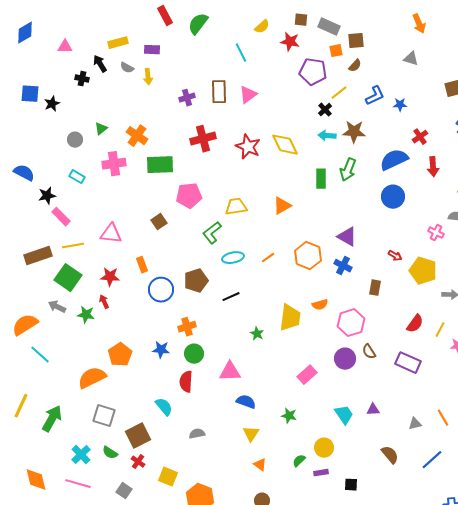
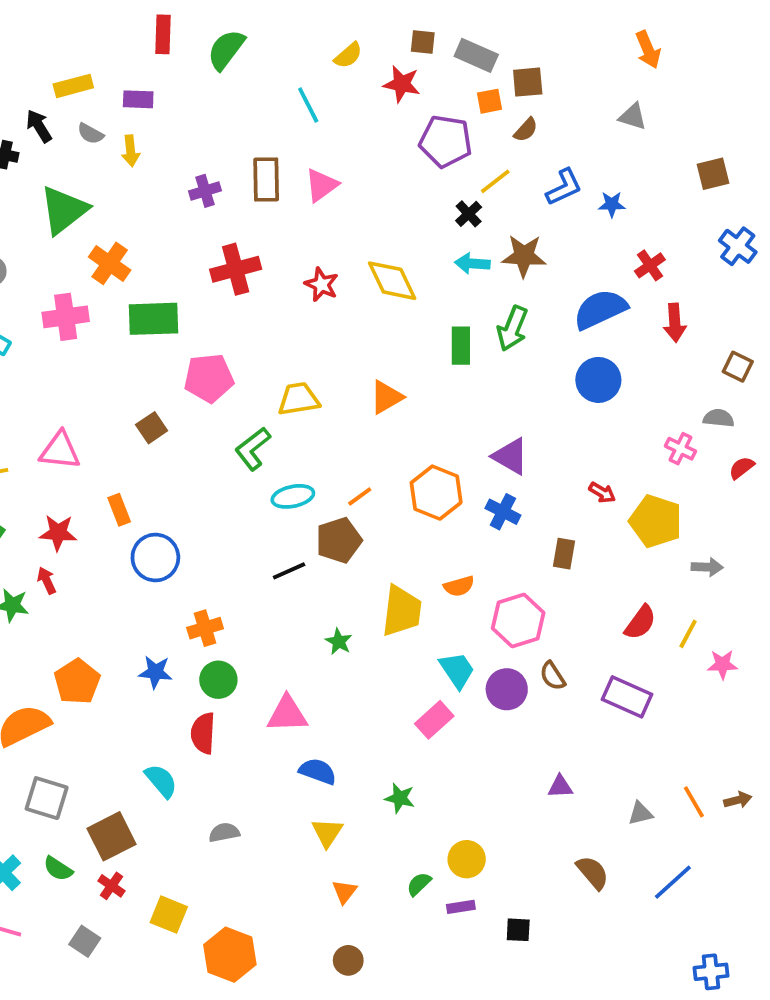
red rectangle: (165, 16) -> (163, 34), turned 30
green triangle: (101, 129) -> (64, 210), moved, size x2.0
red star: (248, 147) -> (322, 284), size x0.7
brown pentagon: (196, 281) -> (339, 540), moved
cyan trapezoid: (344, 415) -> (457, 670), moved
orange triangle: (260, 465) -> (344, 892), turned 32

